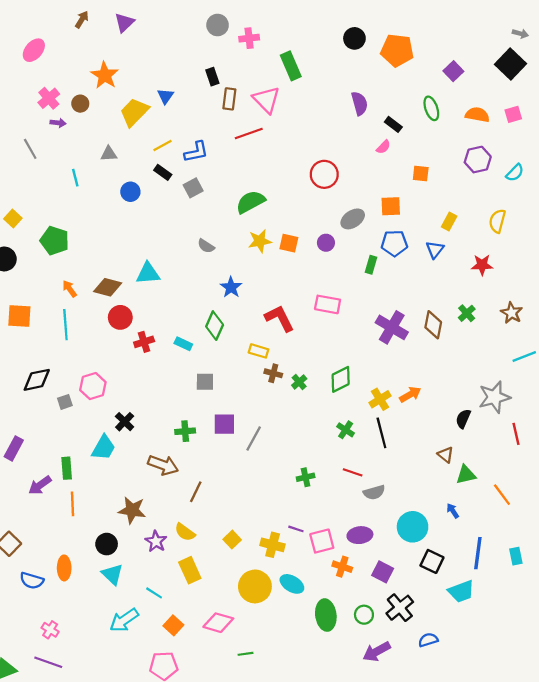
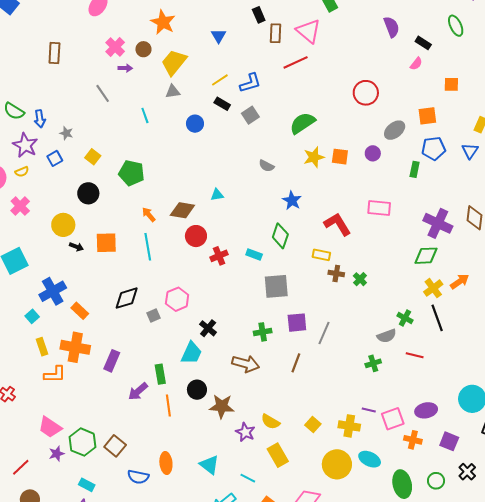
yellow trapezoid: (134, 112) -> (174, 62), moved
cyan triangle: (148, 273) -> (217, 195), size x0.6
green diamond: (341, 379) -> (426, 256), moved, turned 30
gray square: (205, 382) -> (276, 286), size x1.5
brown line: (196, 492) -> (296, 363), moved
gray semicircle: (374, 492) -> (387, 336), moved
black circle: (107, 544) -> (197, 390), moved
black cross: (400, 608) -> (467, 472), size x0.7

